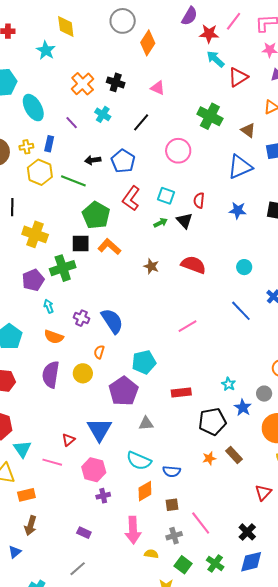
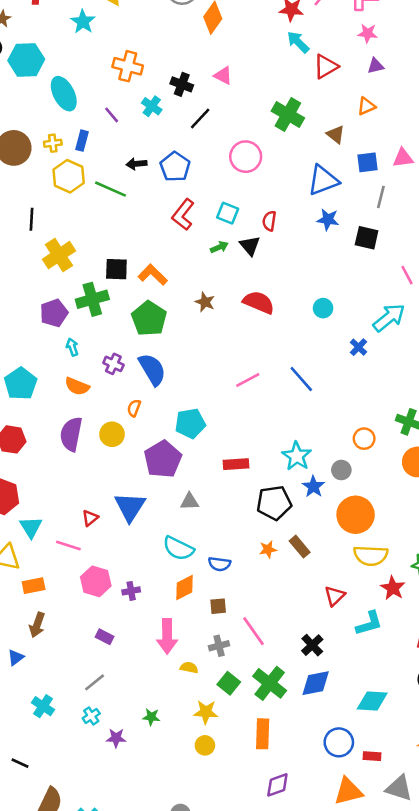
black cross: (116, 82) -> (182, 84), moved
orange cross: (83, 84) -> (128, 66), turned -35
blue star: (238, 210) -> (328, 220), moved
green pentagon: (96, 215) -> (149, 319), moved
yellow cross: (35, 234) -> (59, 255), turned 35
blue line: (241, 311) -> (301, 379), moved
cyan star: (229, 384) -> (297, 456), size x1.6
pink hexagon: (94, 470) -> (96, 581), moved
green cross: (215, 563) -> (270, 683), size x1.5

